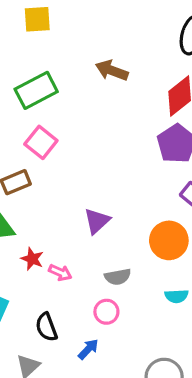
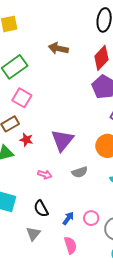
purple triangle: (97, 221) -> (62, 140), size x1.4
red star: (32, 259) -> (26, 140), moved
pink circle: (106, 312) -> (91, 218), moved

